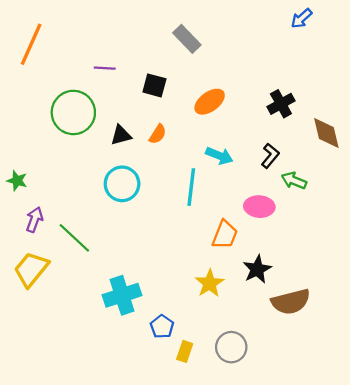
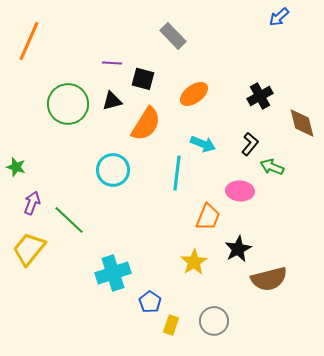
purple line: (105, 68) -> (112, 63), moved
orange semicircle: (158, 134) -> (146, 124), size x1.8
black triangle: (121, 135) -> (112, 101), moved

